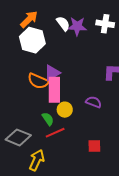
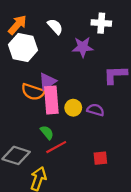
purple star: (77, 26) -> (83, 47), moved
yellow circle: (65, 110) -> (73, 108), moved

